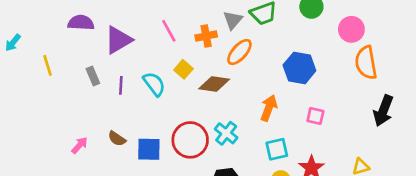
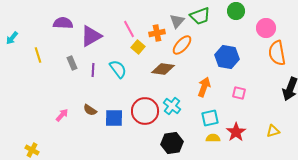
yellow square: (183, 69) -> (138, 47), moved

